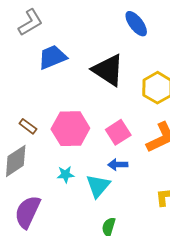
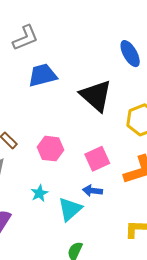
pink hexagon: (70, 129) -> (51, 149), size x0.7
cyan star: (66, 174) -> (39, 193), turned -30

